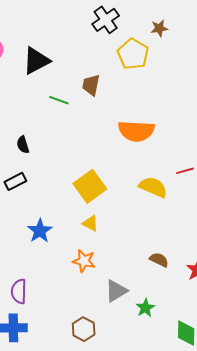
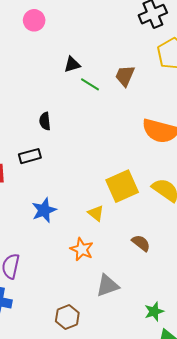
black triangle: (36, 61) -> (72, 64), moved, size x0.6
yellow square: (90, 186) -> (122, 186), moved
brown semicircle: (159, 260) -> (141, 243), moved
green star: (145, 308) -> (154, 311), moved

